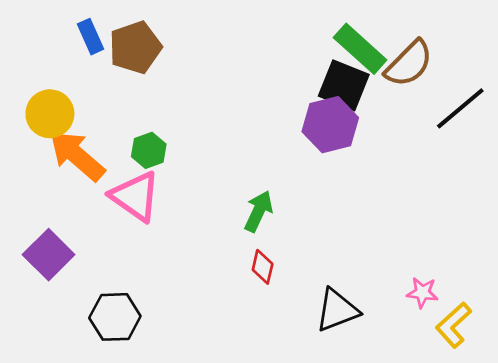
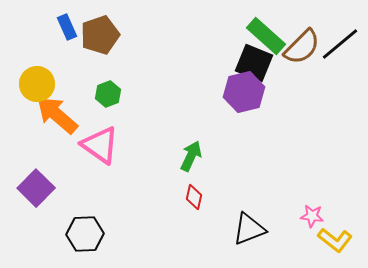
black line: (460, 108) -> (340, 44), moved
green hexagon: (149, 150) -> (108, 94), moved
yellow L-shape: (454, 325) -> (335, 240), turned -100

